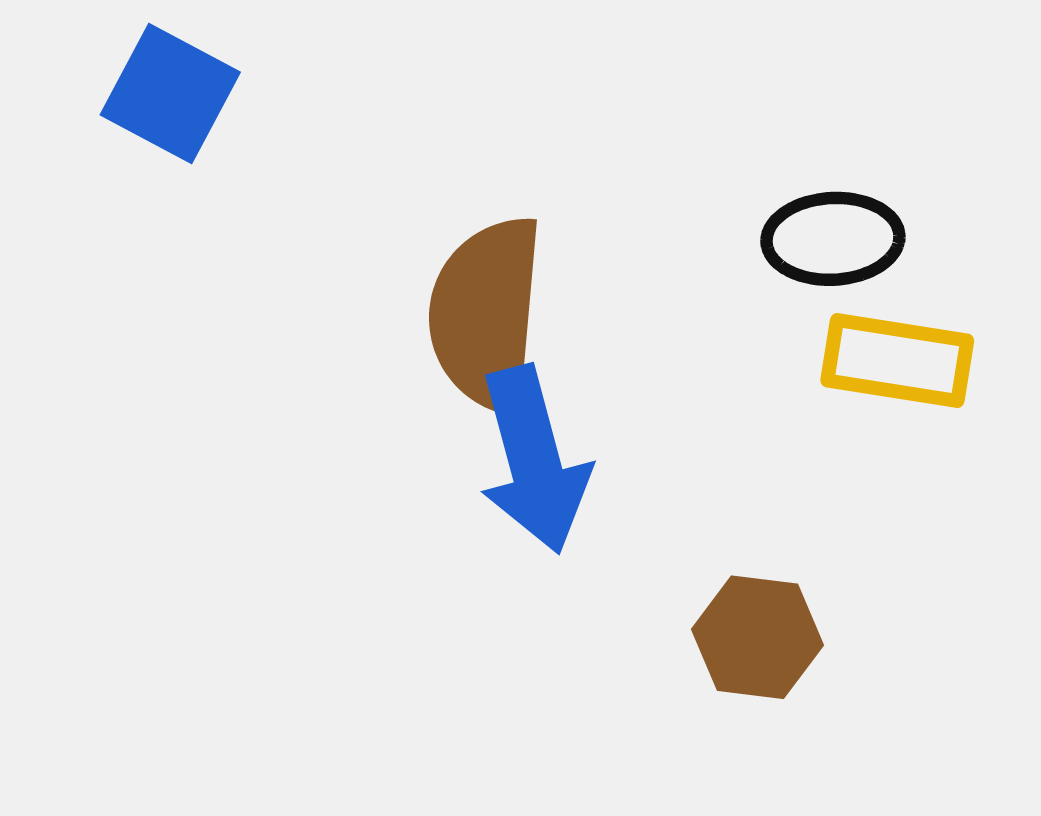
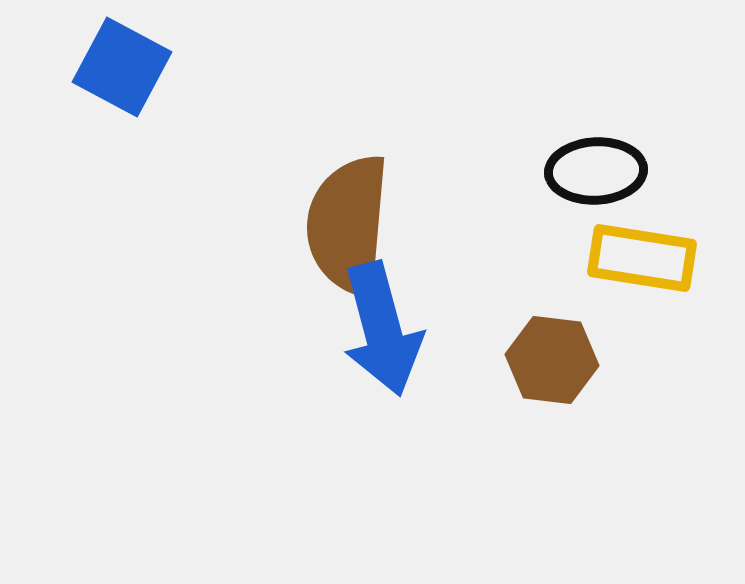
brown hexagon: (757, 637) -> (552, 360), moved

